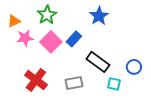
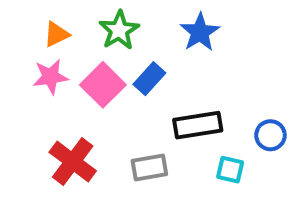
green star: (47, 15) -> (119, 30), moved
orange triangle: (14, 21) -> (57, 34), moved
black rectangle: (98, 62) -> (198, 125), turned -45

